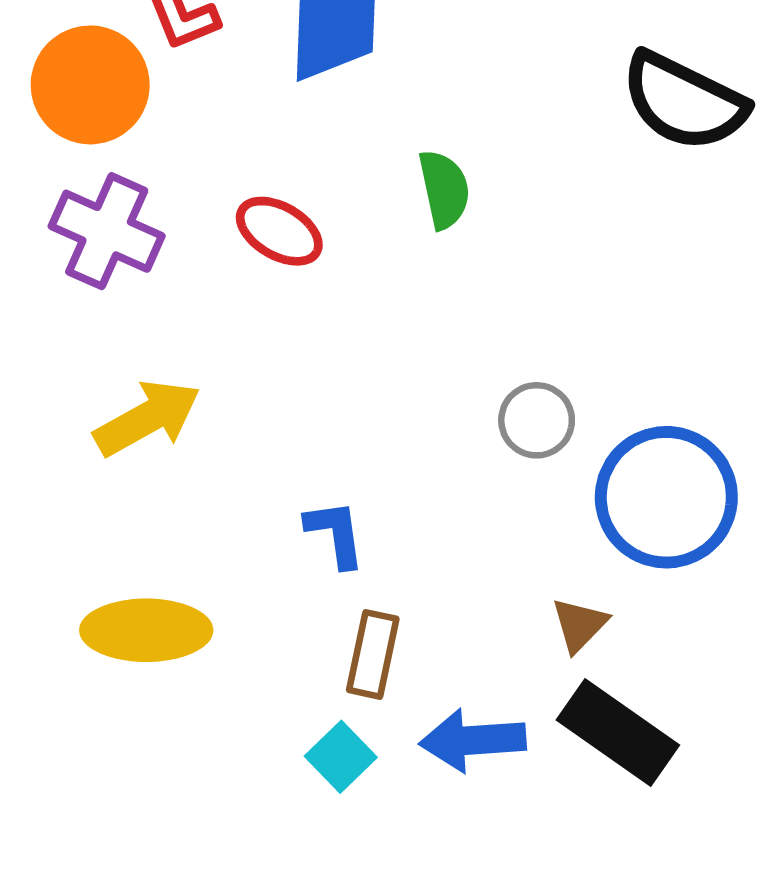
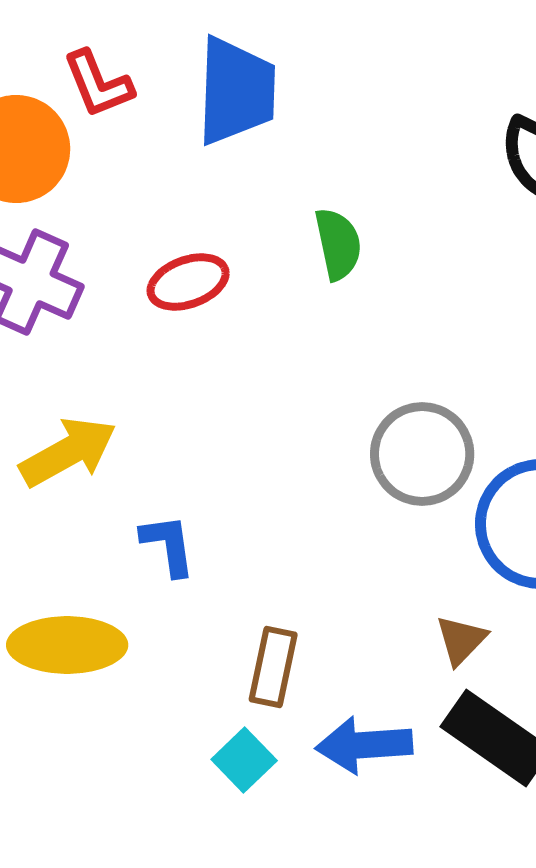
red ellipse: (279, 231) -> (188, 282), turned -50
gray circle: (537, 420) -> (422, 454), size x1.5
blue L-shape: (335, 534) -> (168, 545), moved

